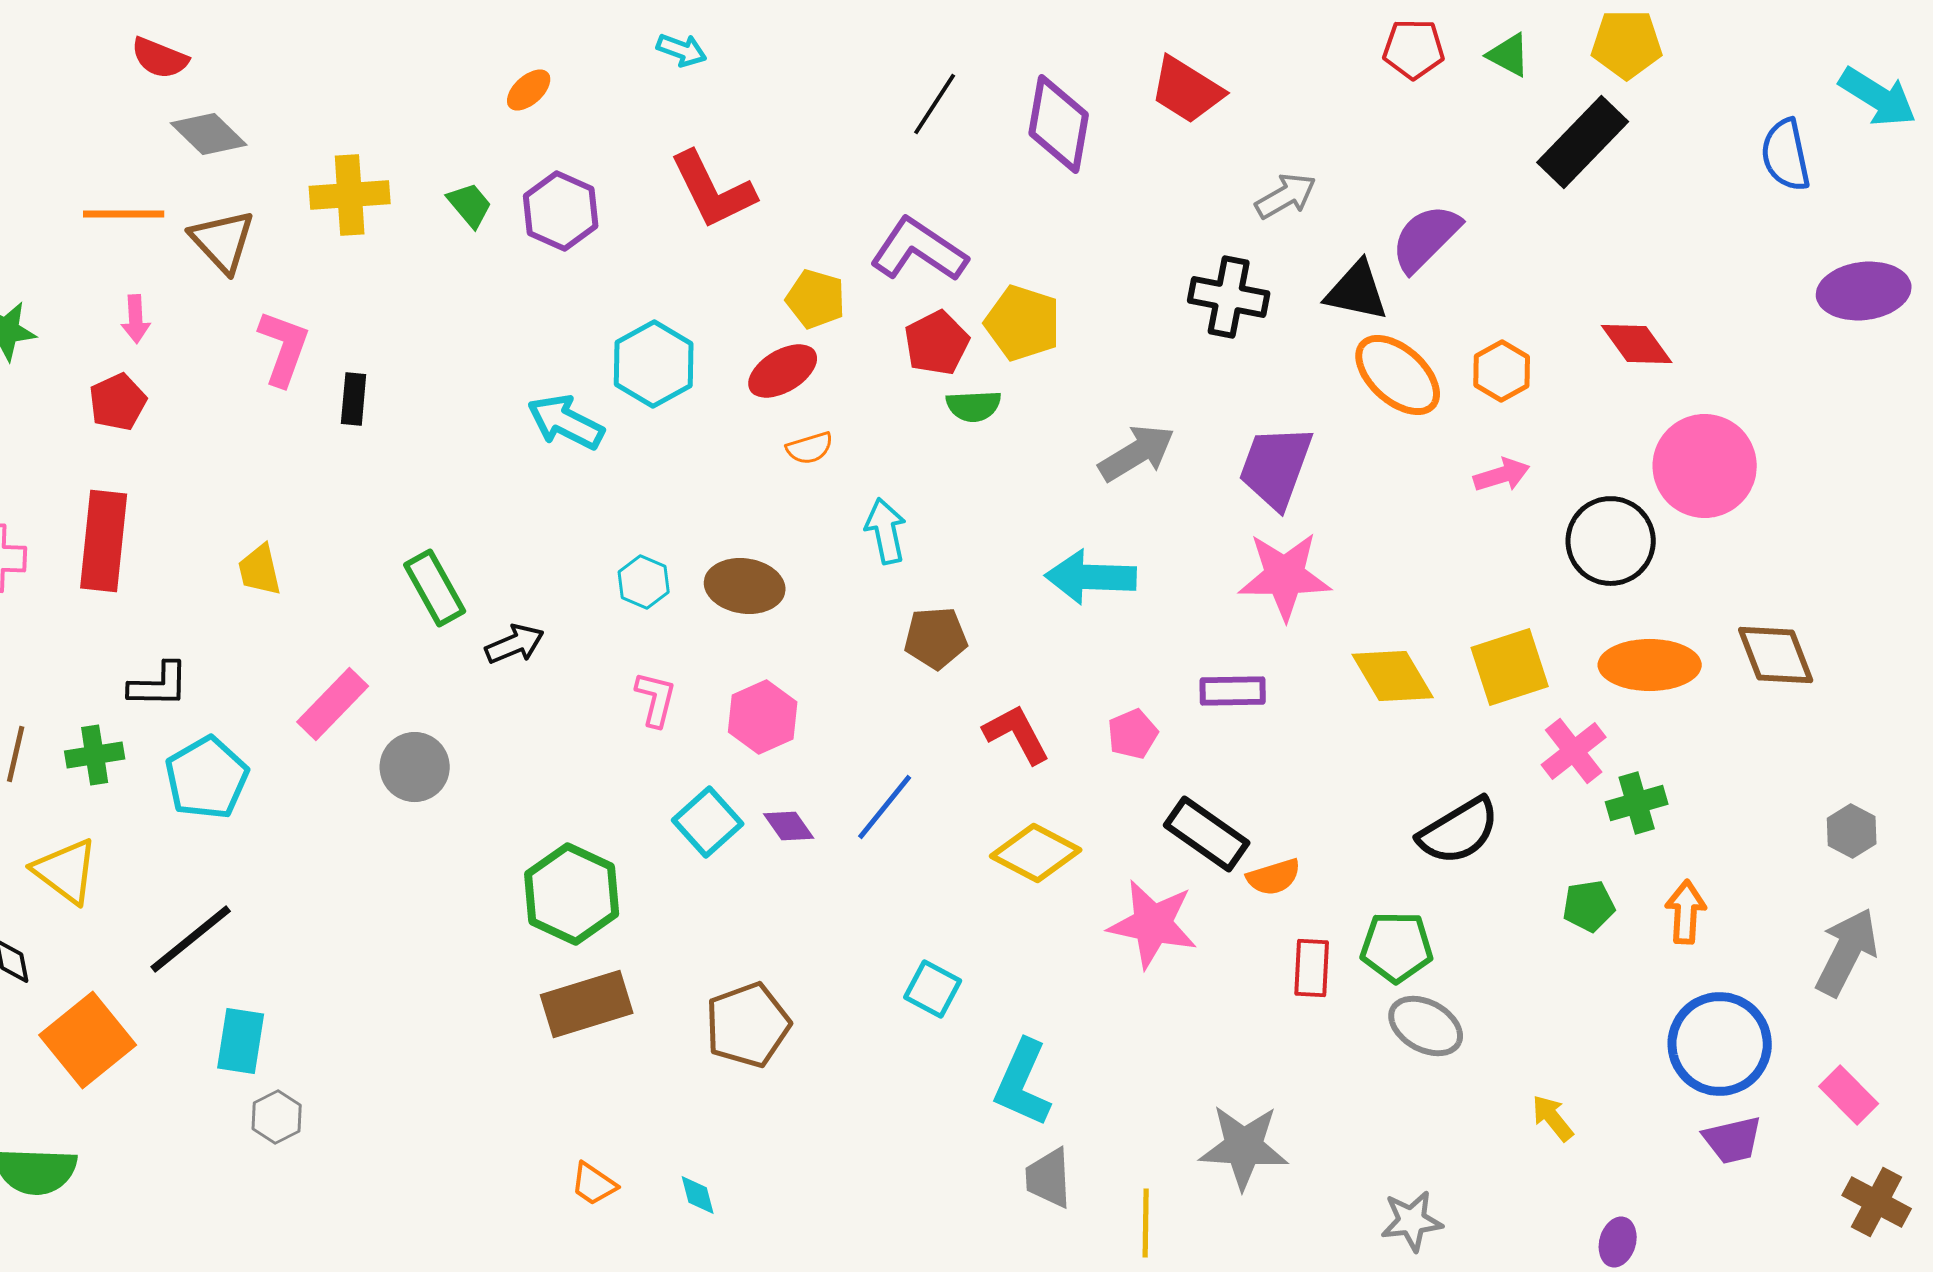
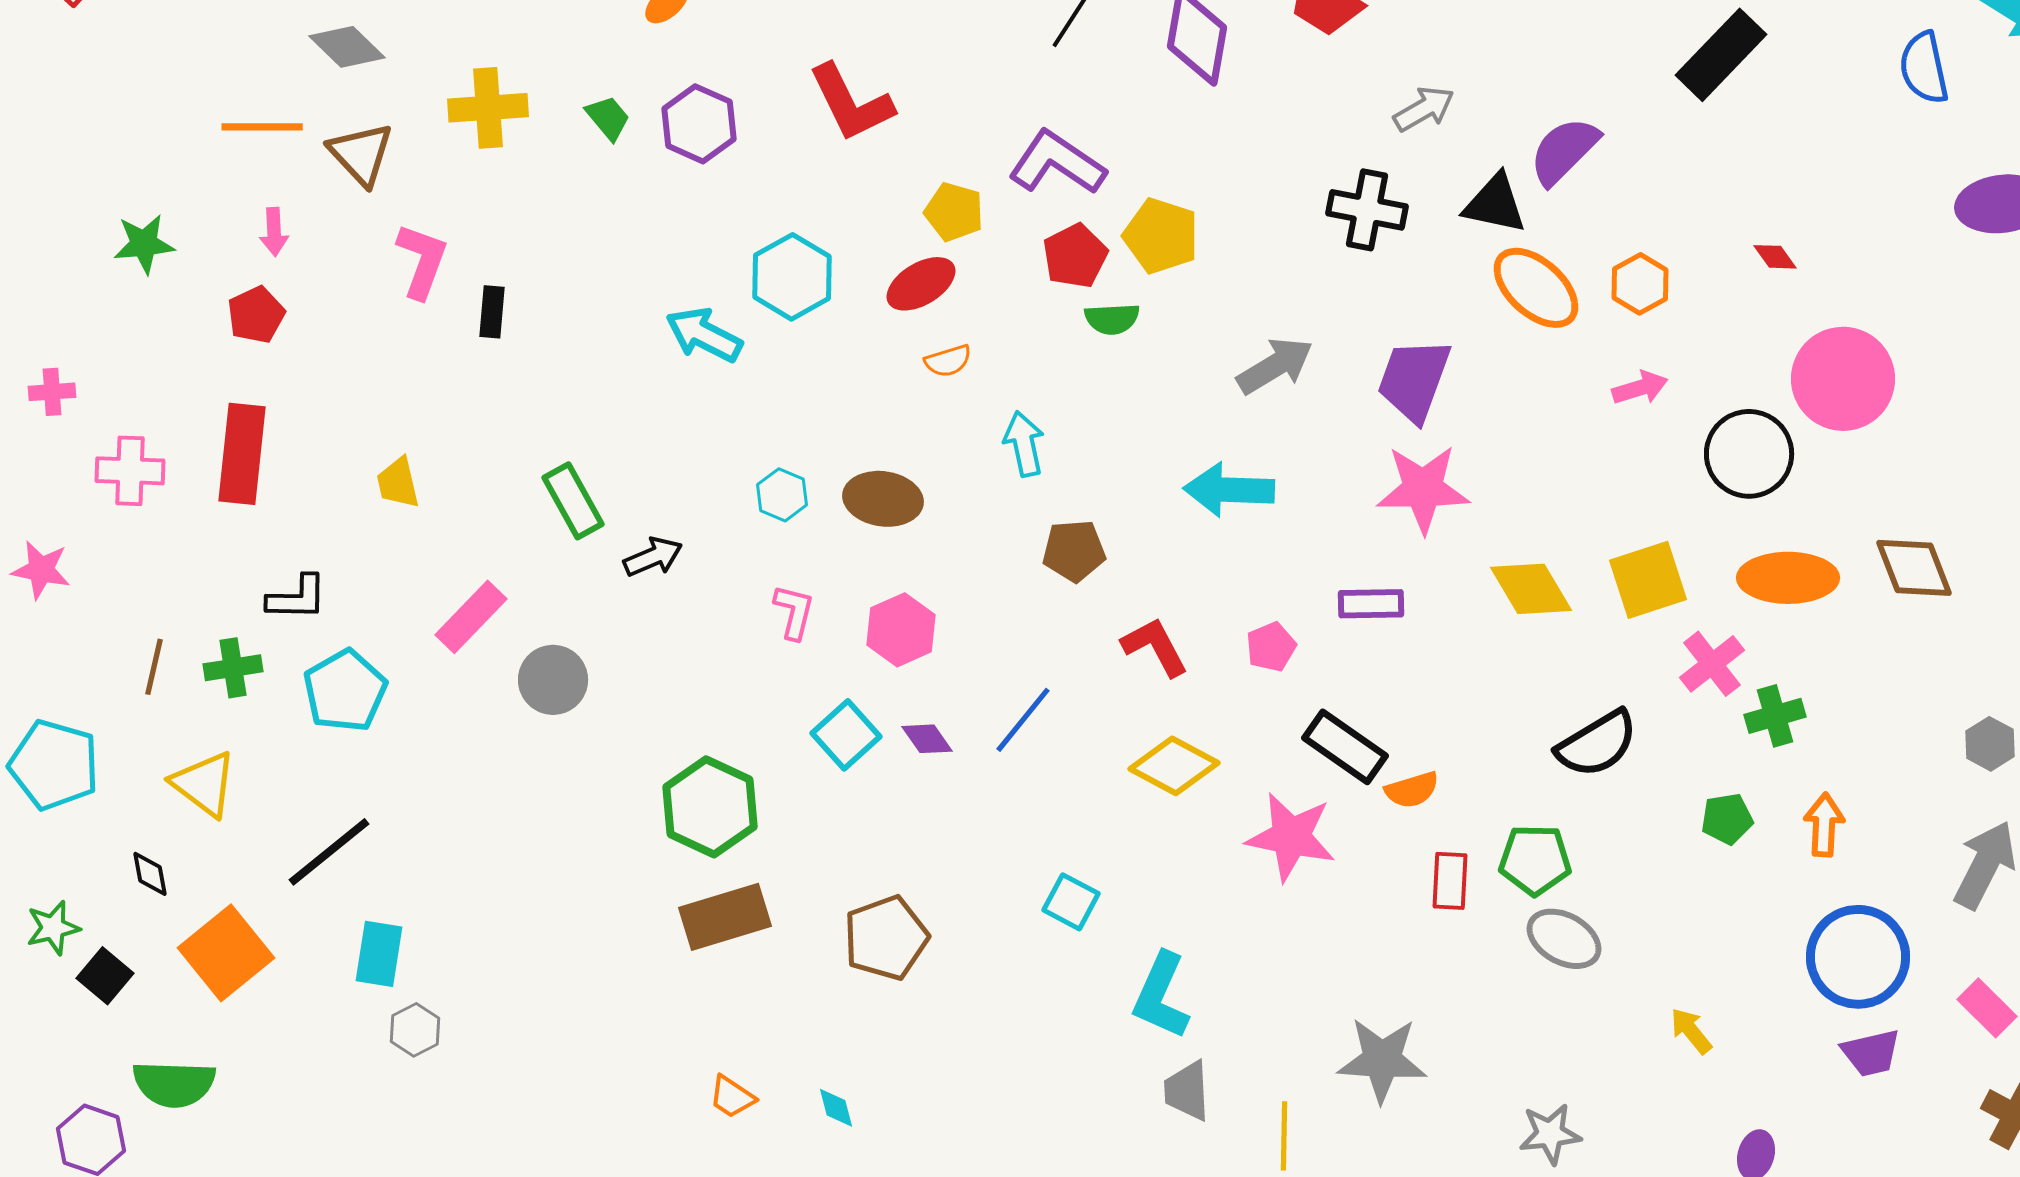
red diamond: (1637, 344) -> (1775, 257), size x0.6

